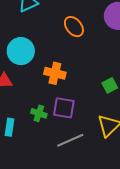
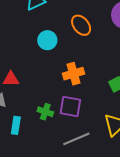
cyan circle: (21, 51) -> (47, 40), moved, size x0.7
orange cross: (55, 73) -> (73, 74), moved, turned -30

